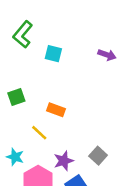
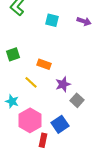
cyan square: (53, 54) -> (52, 20), moved
purple star: (64, 161) -> (63, 84), moved

